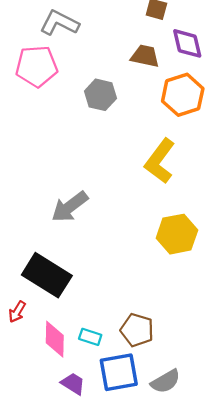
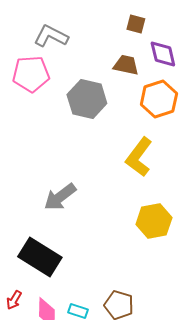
gray hexagon: (100, 95) -> (87, 99), size x1.4
red arrow: (17, 312) -> (14, 300), moved

